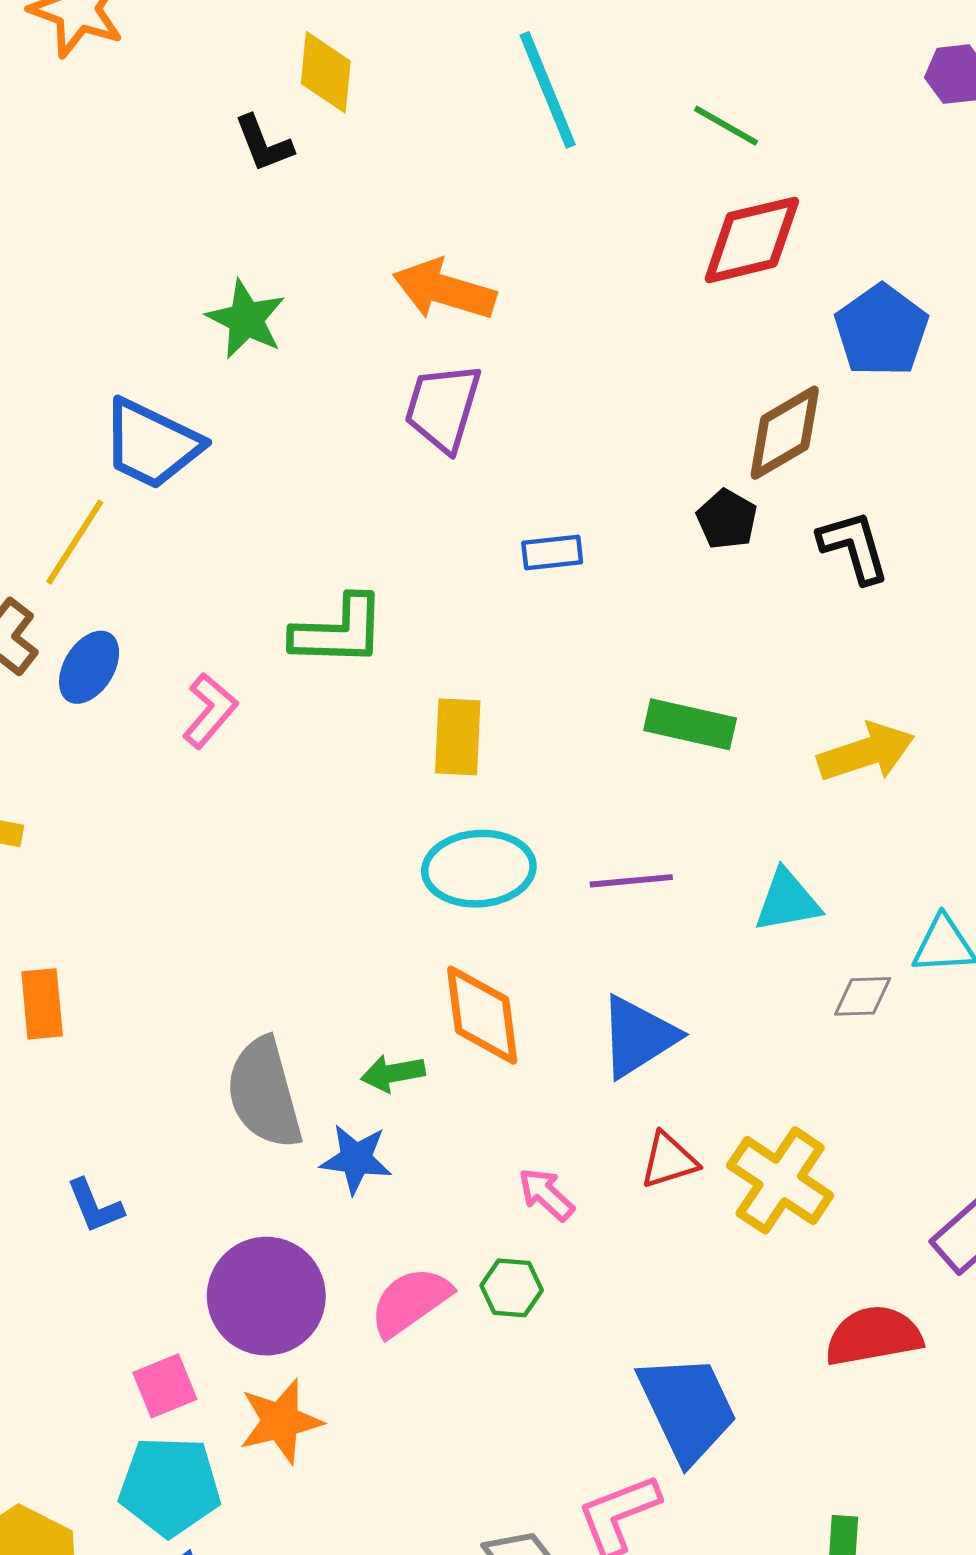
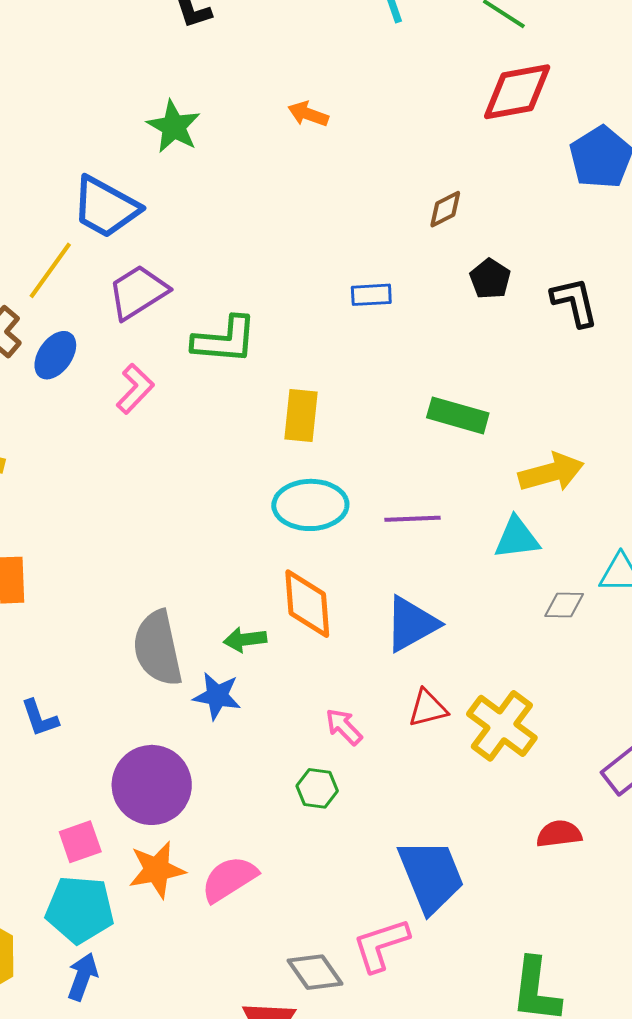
orange arrow: (444, 290) -> (308, 114), size x0.6
purple trapezoid: (443, 407) -> (138, 292), moved, turned 38
brown diamond: (785, 433) -> (445, 209), moved, size x0.6
yellow arrow: (866, 752) -> (551, 472), moved
pink semicircle: (410, 1302) -> (229, 879), moved
red semicircle: (873, 1336) -> (559, 834), size x0.7

